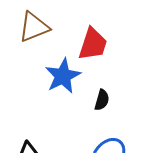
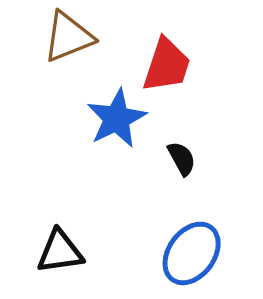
black semicircle: (102, 100) -> (182, 158), turned -45

